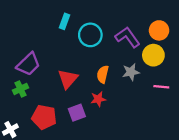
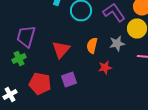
purple trapezoid: (28, 64) -> (26, 36), turned 150
red star: (98, 99) -> (105, 67), moved

